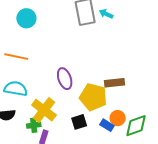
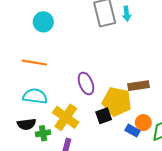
cyan arrow: (106, 14) -> (127, 14), turned -120
black square: (79, 122) -> (104, 116), moved
green cross: (34, 125) -> (43, 133), moved

